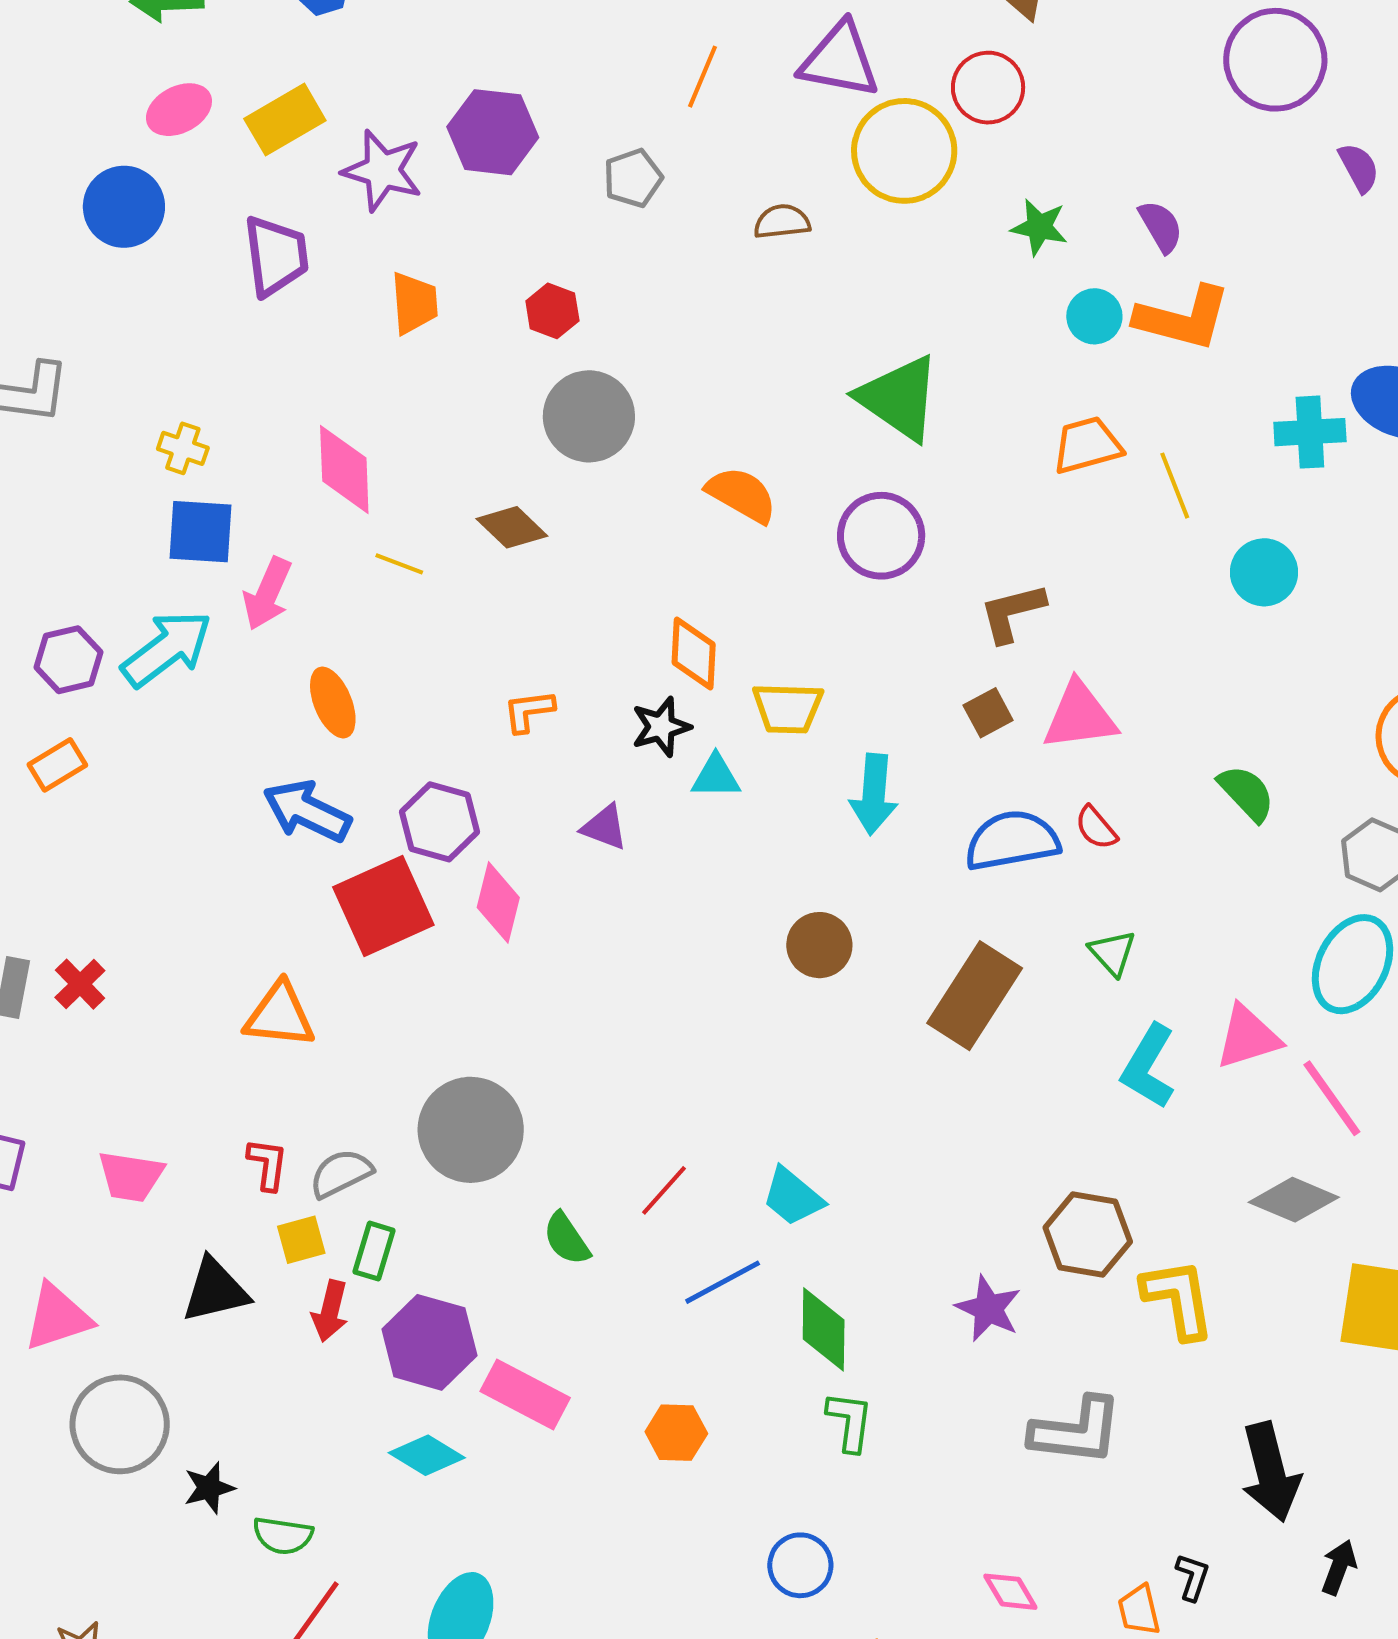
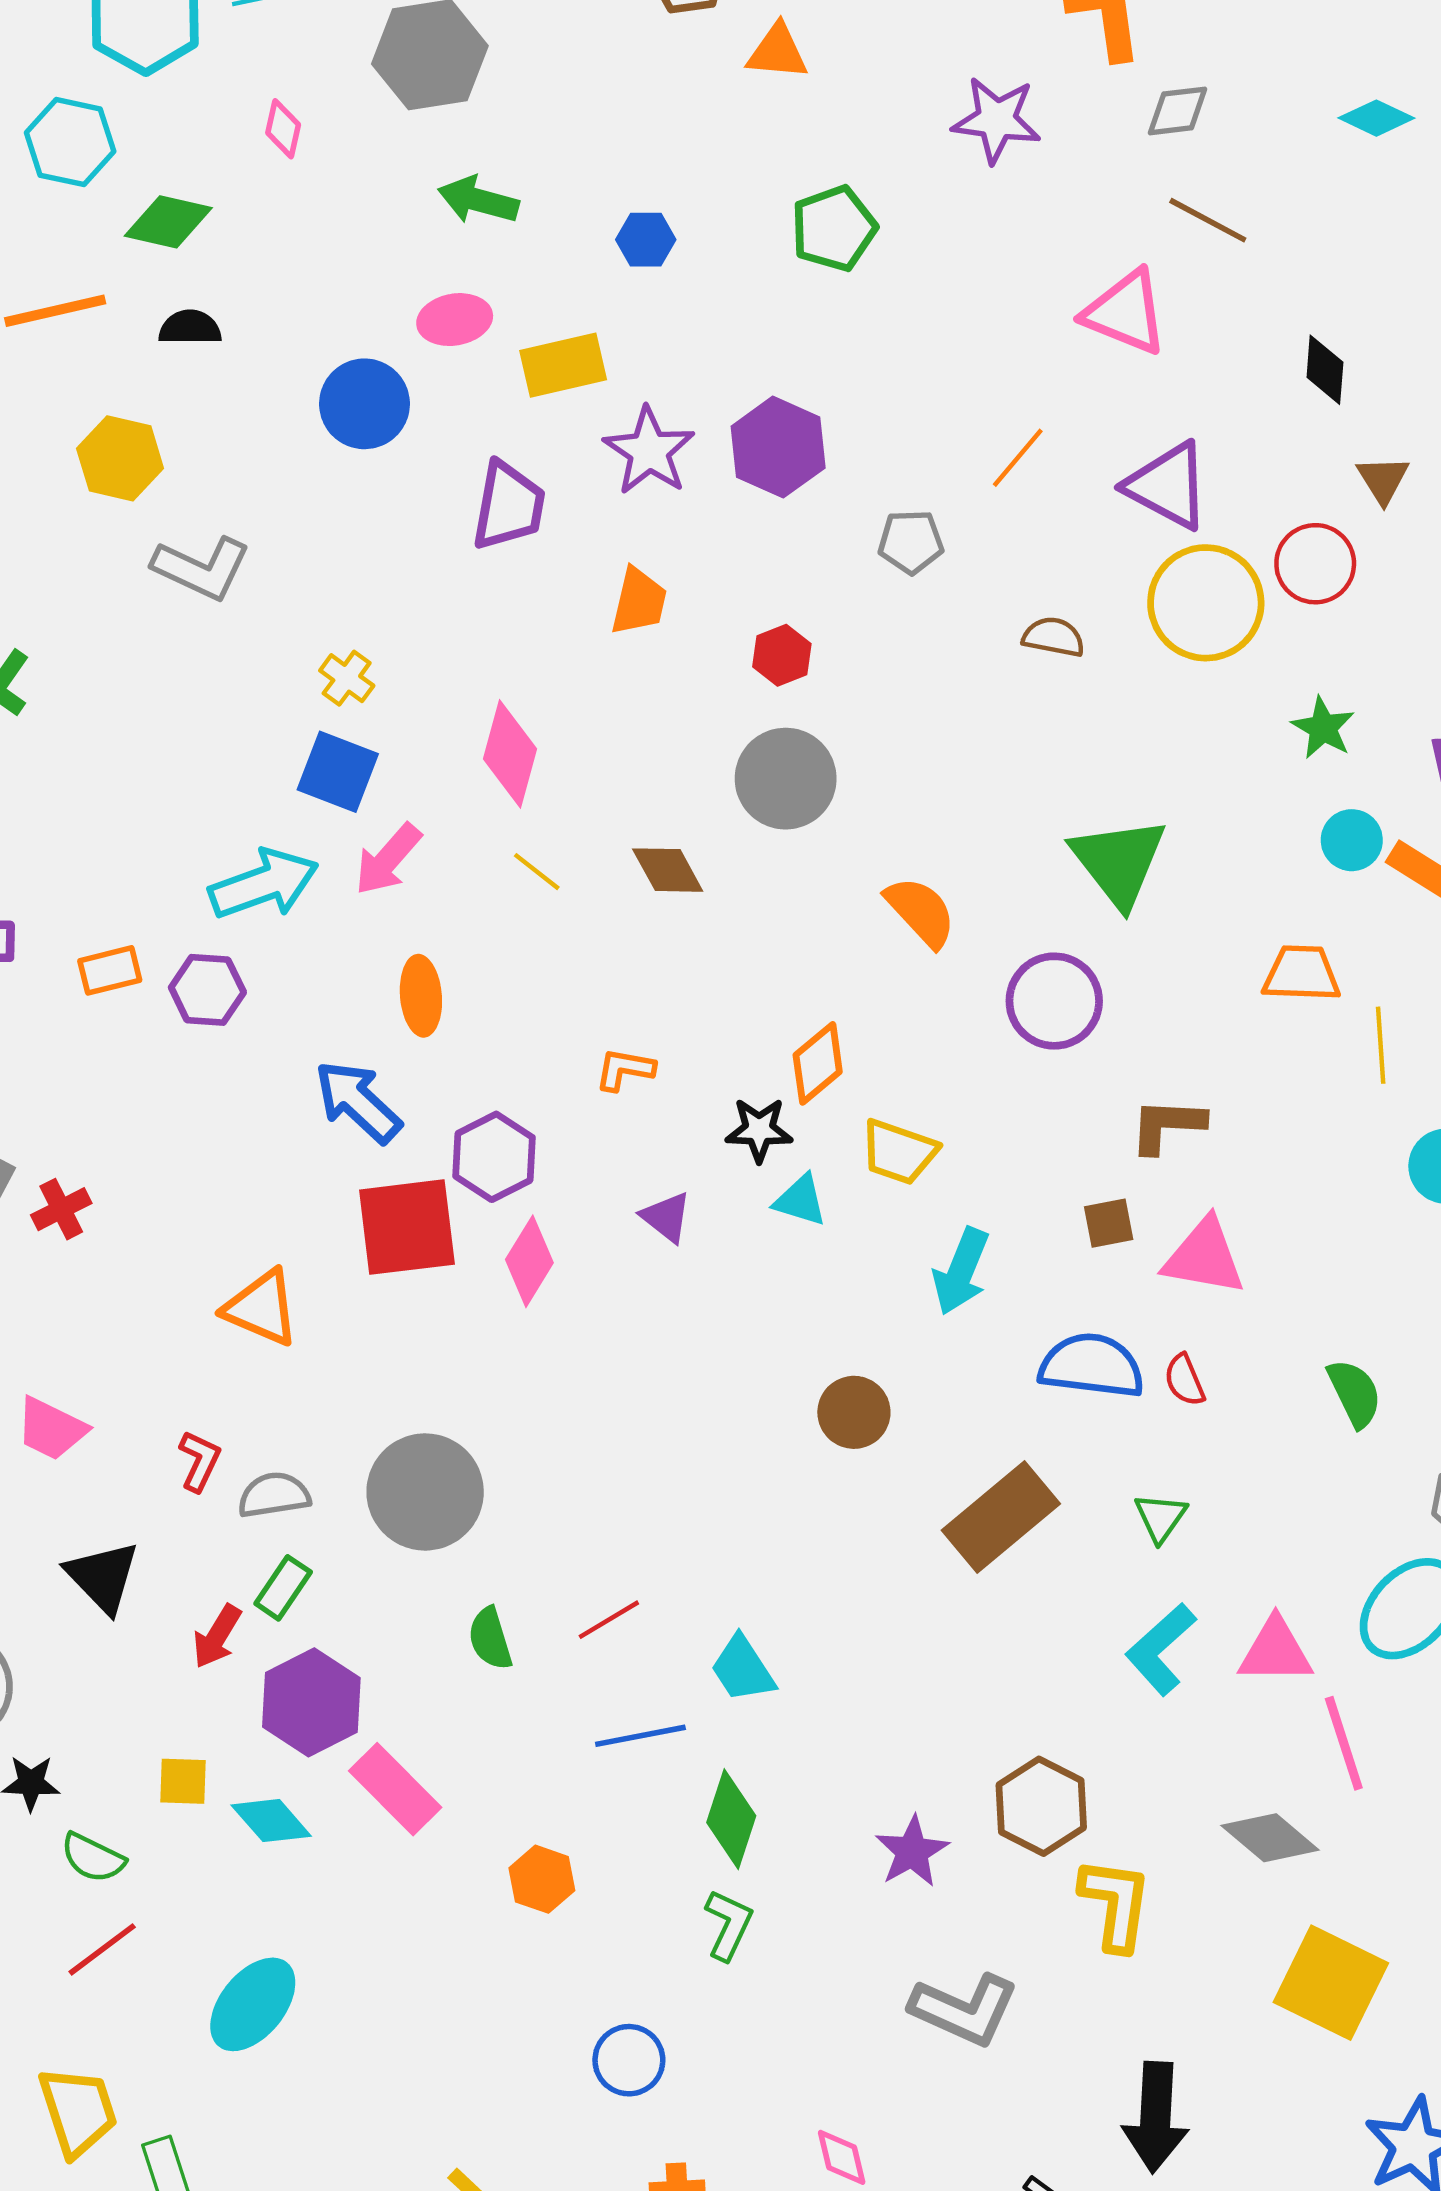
orange diamond: (694, 654) -> (818, 1063), turned 30
purple hexagon: (68, 660) -> (207, 990), moved
yellow square: (301, 1240) -> (183, 1781), moved
black triangle: (215, 1290) -> (103, 1577), turned 42

